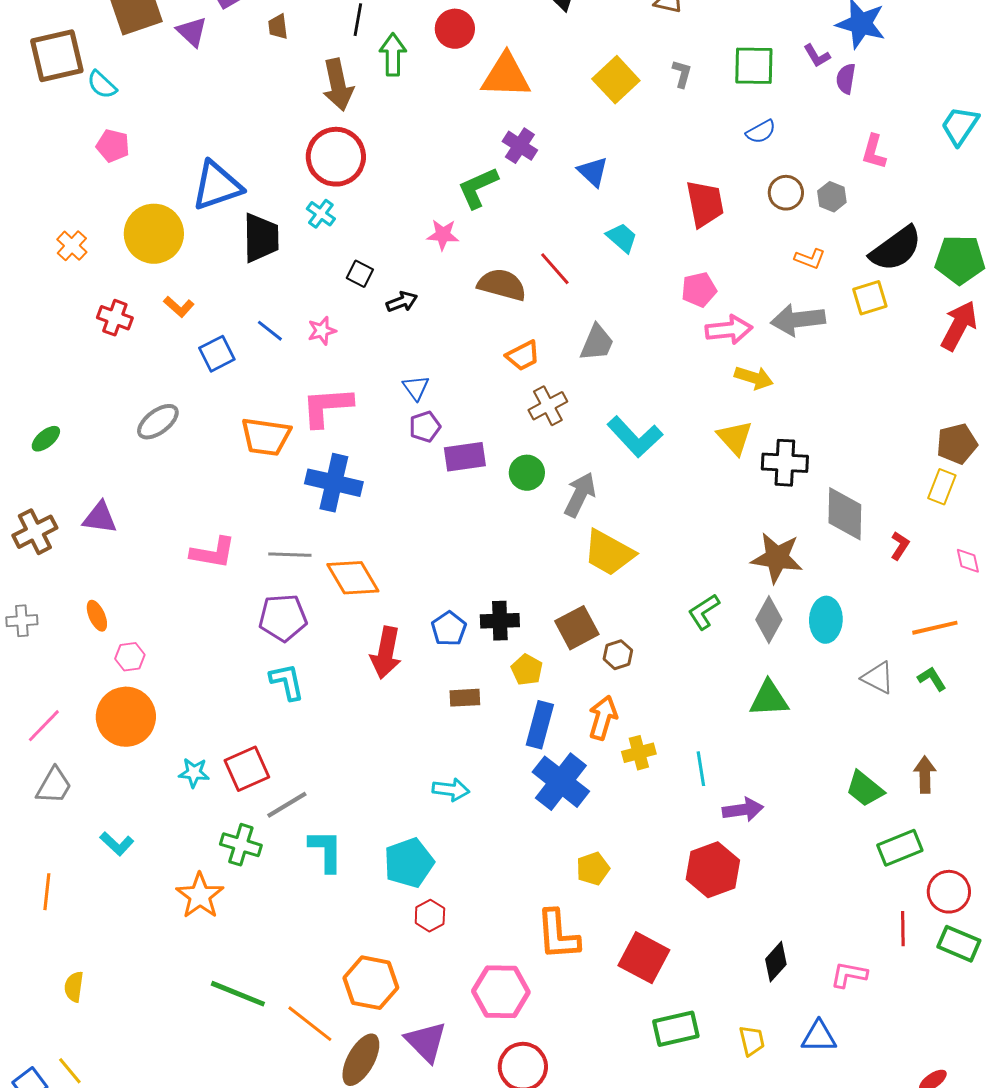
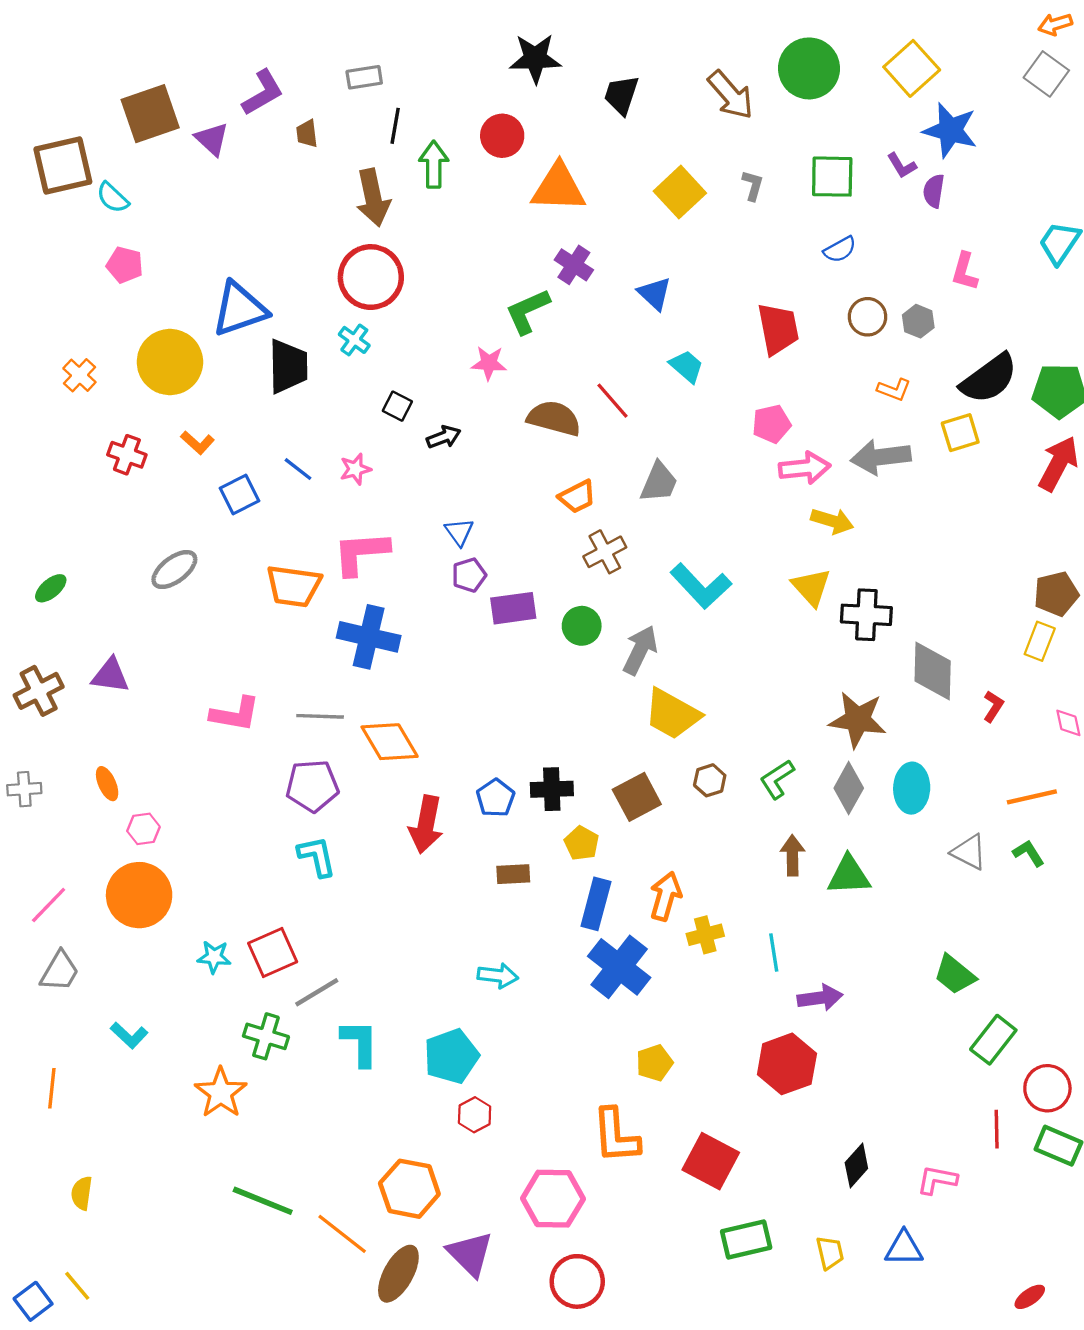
brown hexagon: (618, 655) -> (710, 780), moved
brown arrow: (925, 775) -> (792, 855), moved
green rectangle: (900, 848) -> (993, 1040), turned -30

